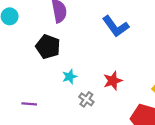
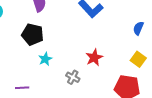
cyan star: (70, 77) -> (45, 59), moved

